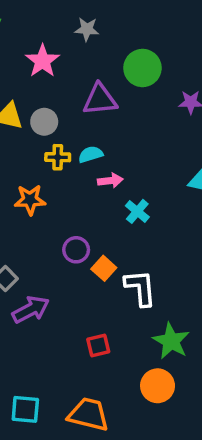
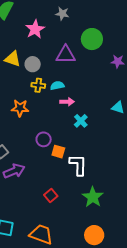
orange square: (104, 268) -> (58, 152), turned -32
red square: (98, 346) -> (51, 195), turned -32
orange circle: (158, 386) -> (94, 235), moved

